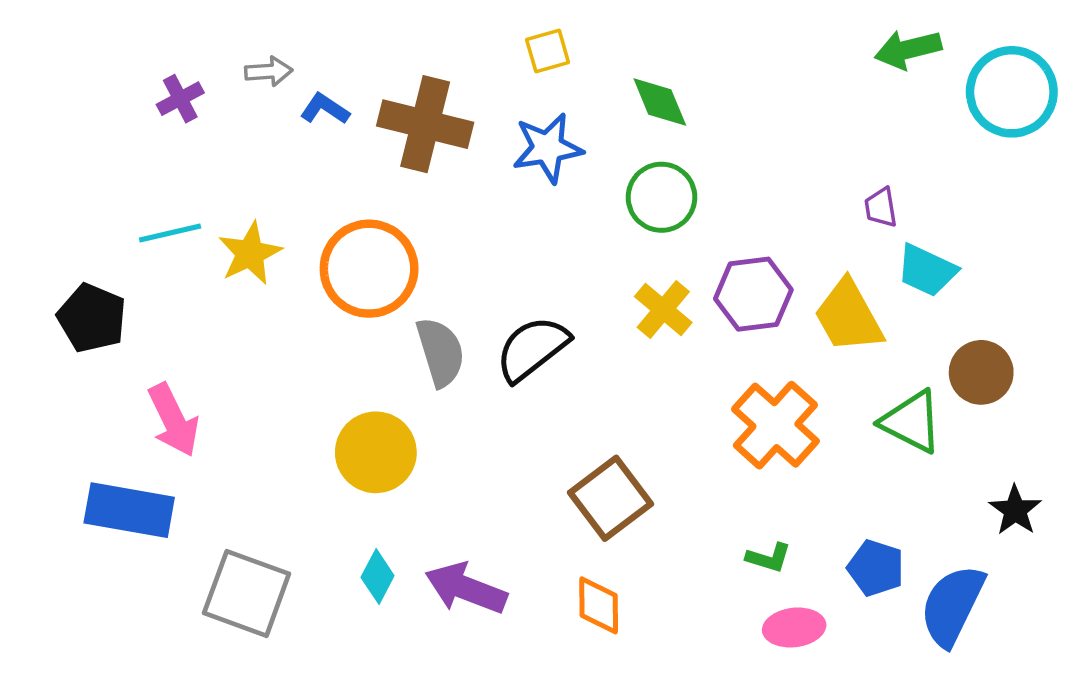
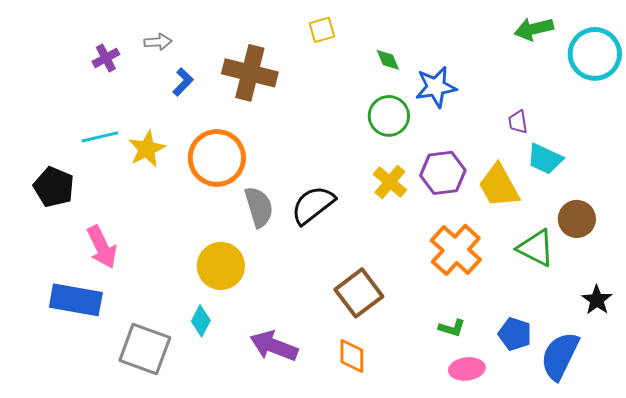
green diamond: (660, 102) -> (388, 60), size x0.7
blue L-shape: (325, 109) -> (183, 82), moved, turned 100
blue star: (548, 148) -> (436, 87), moved
cyan diamond: (378, 576) -> (201, 321), moved

